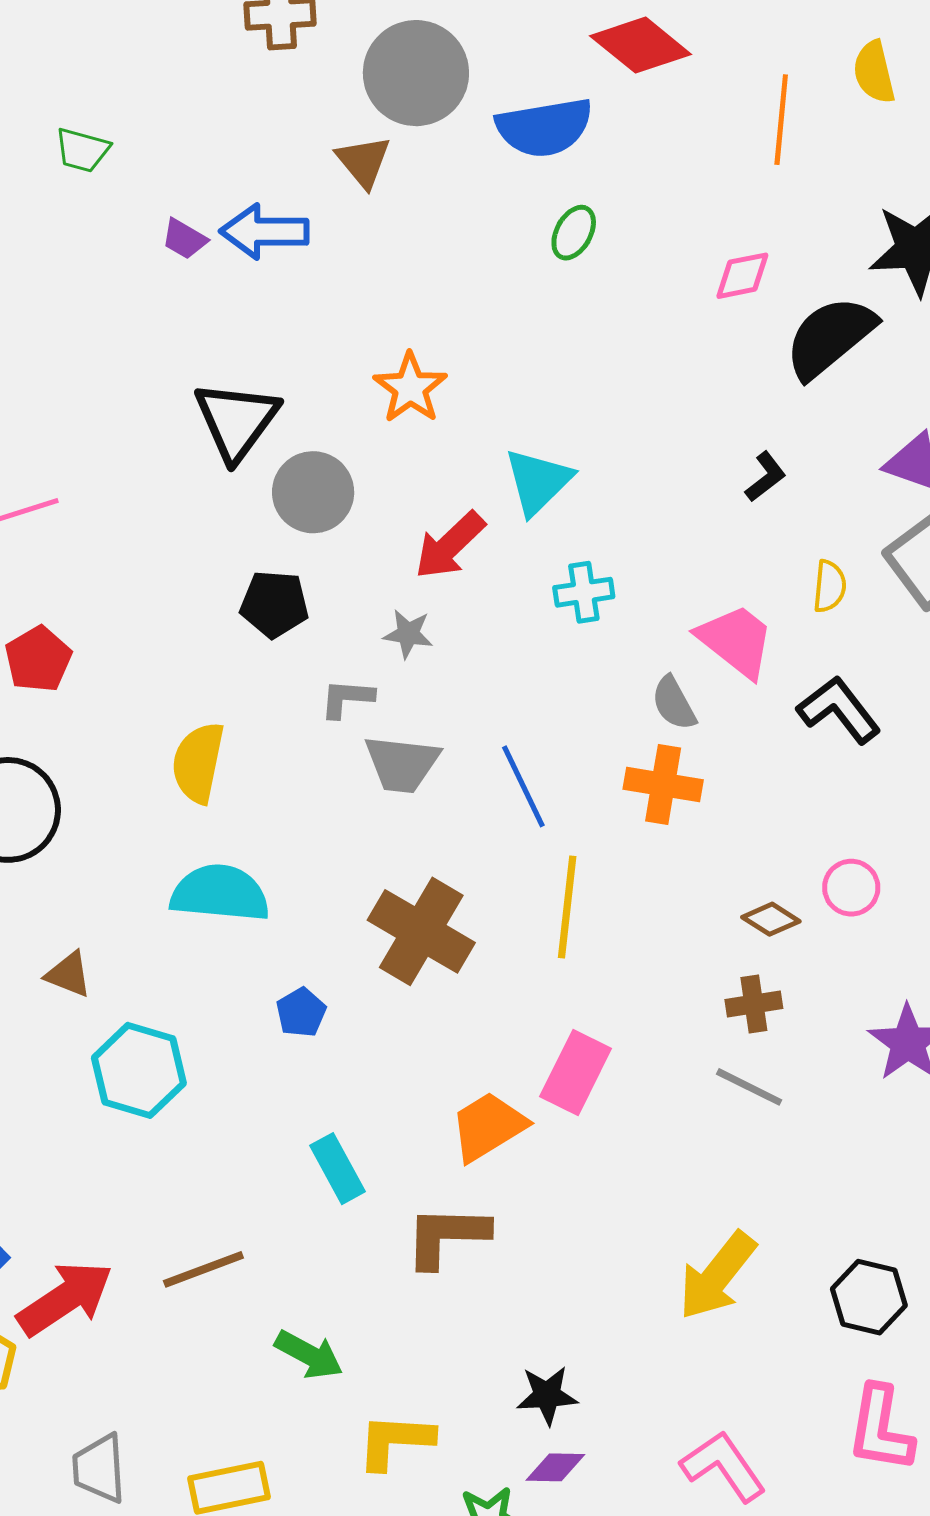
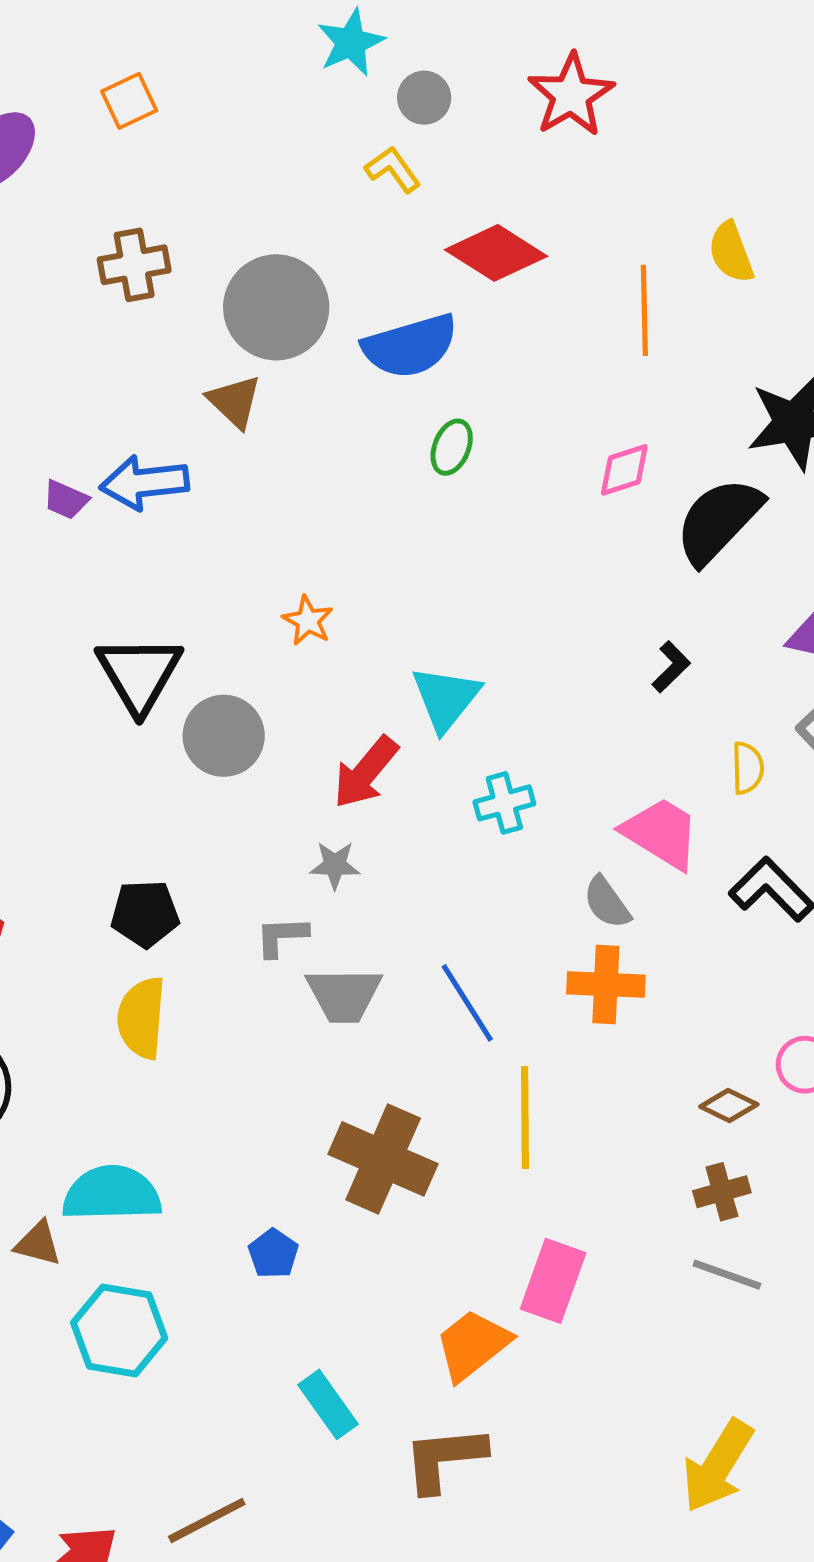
orange star: (410, 388) -> (308, 621), size x0.7
black pentagon: (274, 604) -> (145, 914), moved
cyan semicircle: (220, 893) -> (112, 1194), moved

